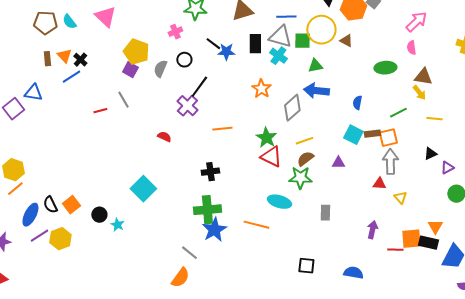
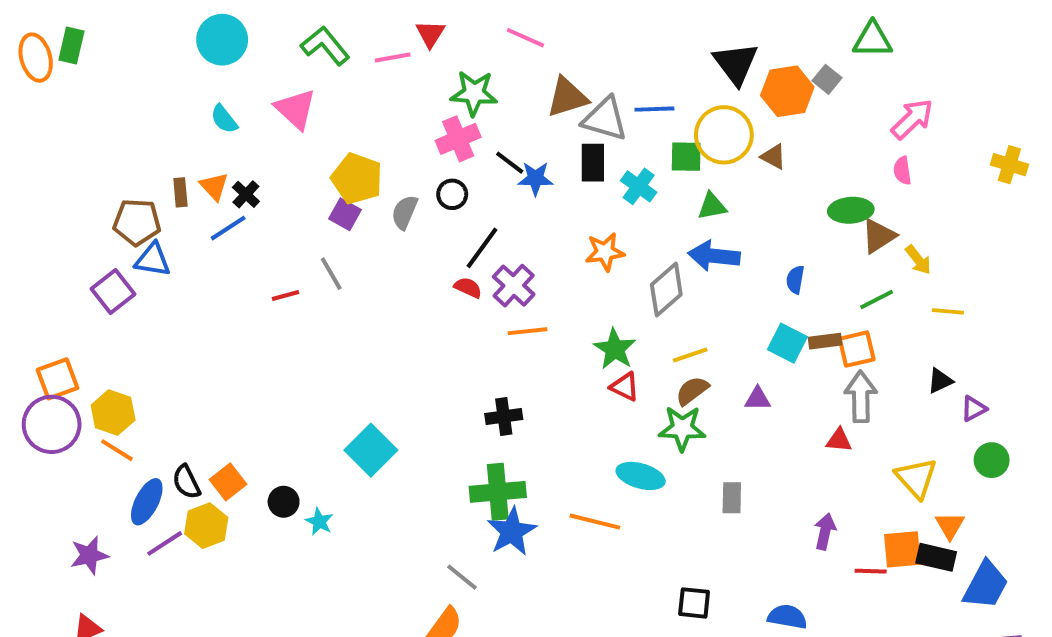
brown pentagon: (45, 23) -> (137, 222), moved
pink cross: (175, 32) -> (458, 139), moved, size x1.5
gray triangle: (280, 37) -> (605, 119), moved
brown triangle: (423, 77) -> (879, 236), moved, turned -42
orange star: (261, 89) -> (605, 252), turned 30
purple cross: (187, 106) -> (514, 286), moved
red semicircle: (164, 137) -> (468, 288), moved
red triangle: (271, 157) -> (625, 387), size x0.7
orange line: (15, 189) -> (117, 450), turned 72
yellow triangle: (400, 198) -> (916, 478), moved, size x1.6
yellow hexagon: (60, 239) -> (206, 526), moved

